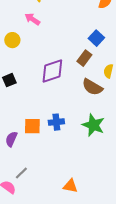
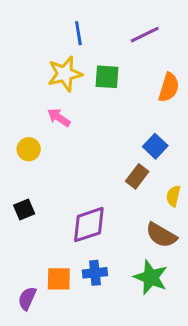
purple diamond: (52, 71) -> (89, 225), moved
brown semicircle: (92, 87) -> (161, 235), moved

